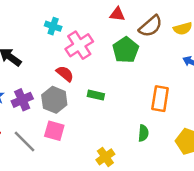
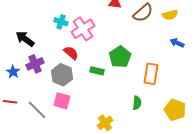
cyan cross: (53, 26) -> (61, 22), moved
green pentagon: (126, 50) -> (120, 57), moved
purple cross: (22, 100) -> (35, 64), moved

